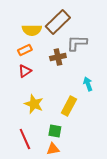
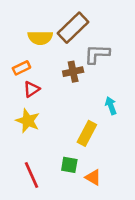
orange rectangle: (25, 50) -> (21, 68), moved
yellow star: (34, 104) -> (28, 121), moved
orange triangle: (53, 149) -> (93, 177), moved, turned 40

